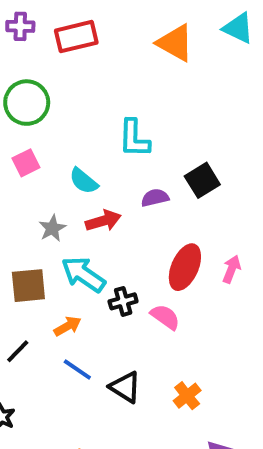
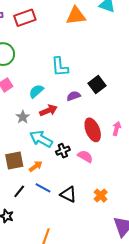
orange triangle: (175, 43) -> (76, 16), turned -30
cyan semicircle: (84, 181) -> (36, 91), turned 105
red ellipse: (185, 267) -> (93, 130), turned -40
brown square: (28, 286) -> (14, 161), moved
black line: (18, 351) -> (19, 191), moved

